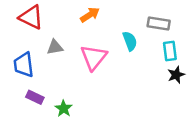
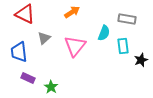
cyan semicircle: (130, 41) -> (104, 33), turned 42
gray triangle: (55, 47) -> (44, 38), turned -32
cyan rectangle: (170, 51) -> (123, 46), moved

